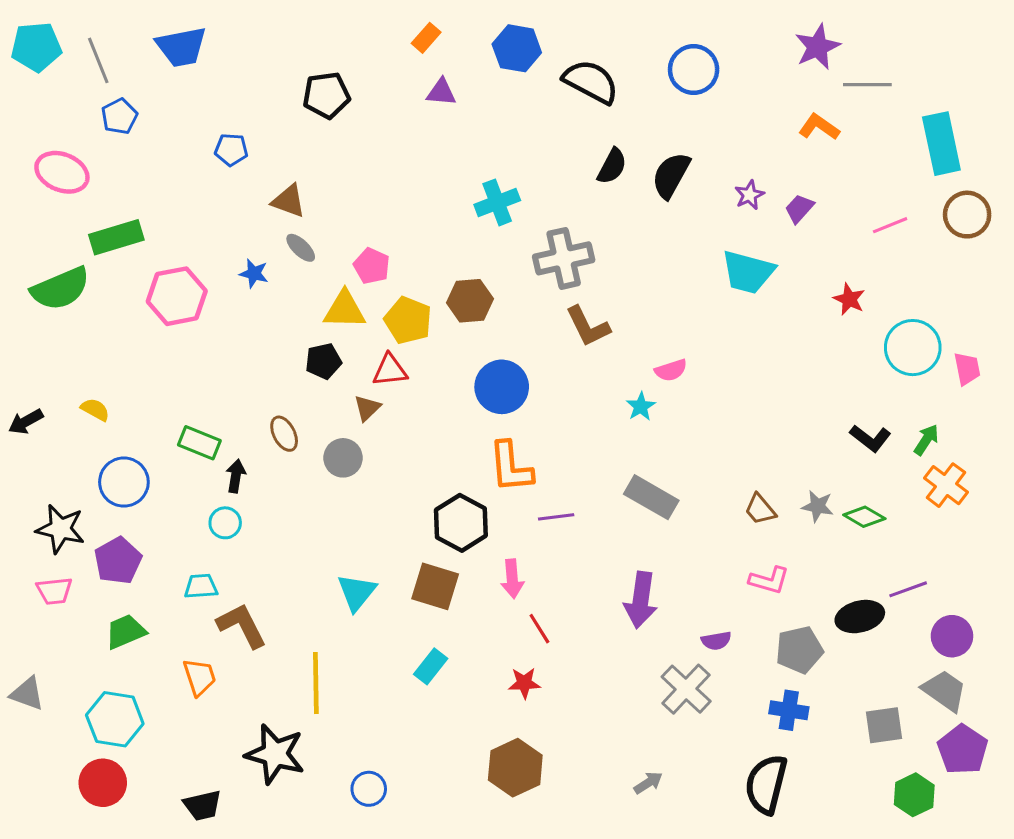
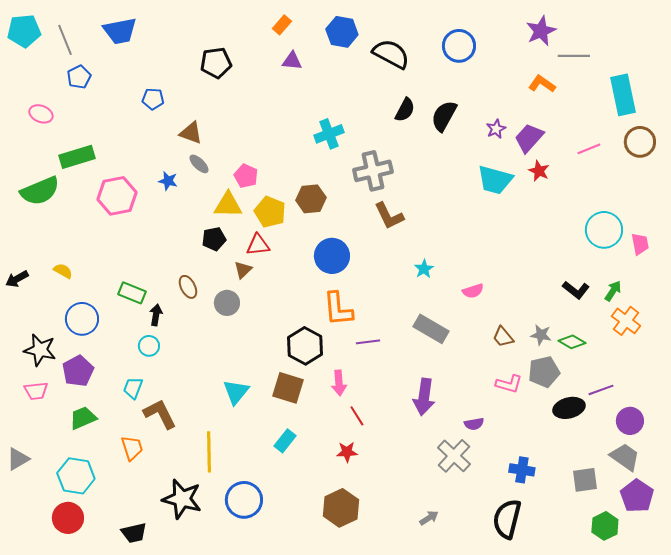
pink ellipse: (62, 172) -> (41, 114), size x0.7
purple trapezoid: (799, 209) -> (529, 138), size x1.5
red star: (849, 299) -> (539, 171), moved
pink semicircle: (671, 370) -> (473, 291), moved
cyan trapezoid: (201, 586) -> (133, 388), turned -65
gray pentagon: (799, 650) -> (544, 372), moved
gray triangle: (27, 694) -> (18, 459), turned -50
blue circle: (369, 789) -> (244, 500), moved, size x1.6

